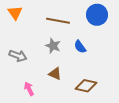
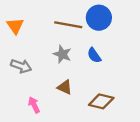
orange triangle: (15, 13) -> (15, 26), moved
blue circle: (97, 15) -> (99, 18), moved

